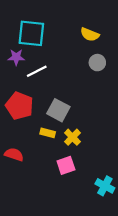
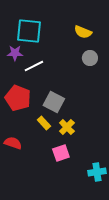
yellow rectangle: (48, 133) -> (44, 123), turned 32
cyan cross: (105, 186) -> (97, 172), turned -36

